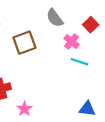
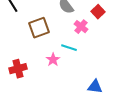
cyan line: (79, 62) -> (69, 48), moved
pink star: (24, 109) -> (53, 60), moved

